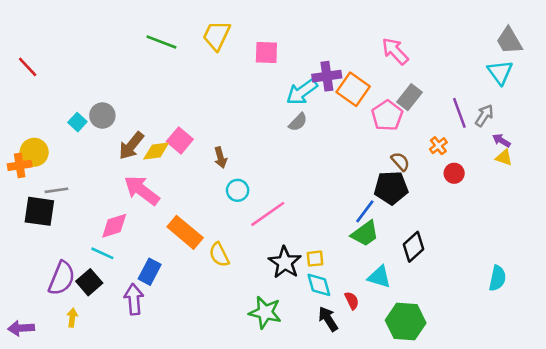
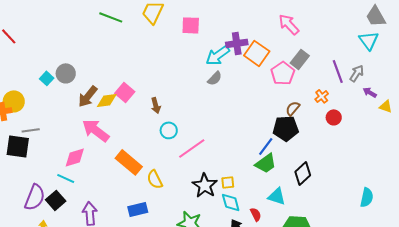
yellow triangle: (504, 158) -> (386, 106), moved
brown semicircle: (400, 161) -> (293, 108), turned -98
blue rectangle: (150, 272) -> (138, 209), moved, turned 48

